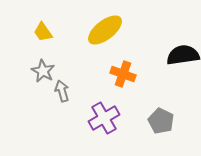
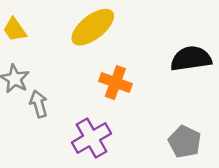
gray pentagon: (161, 121) -> (185, 142), moved

